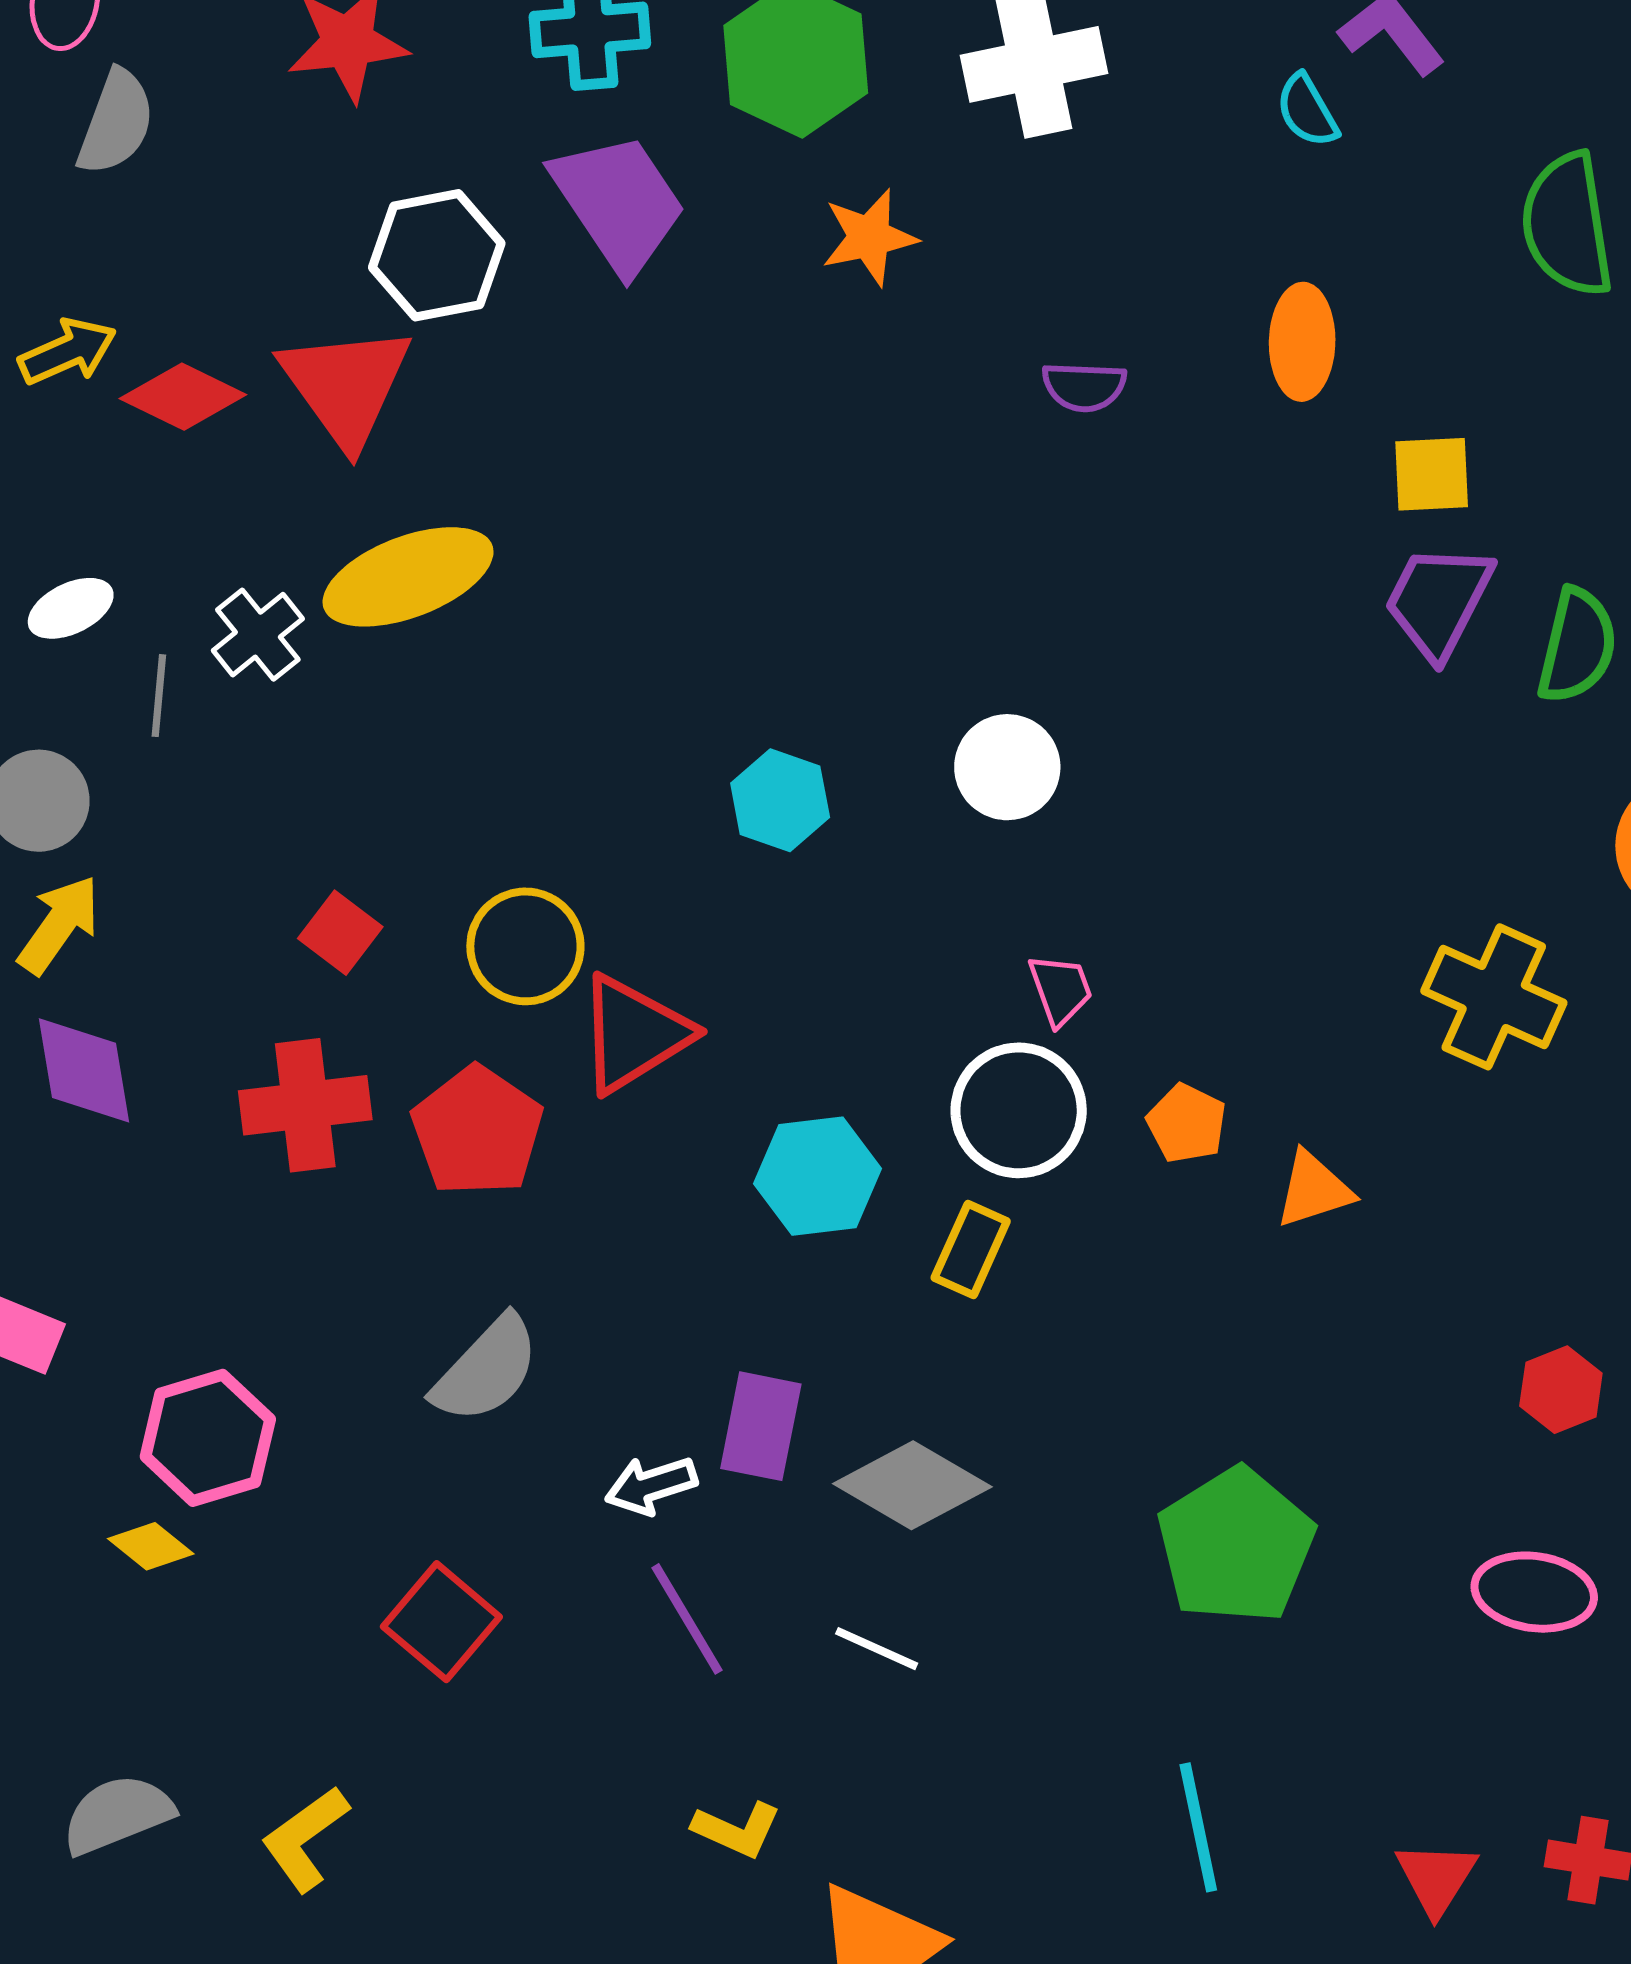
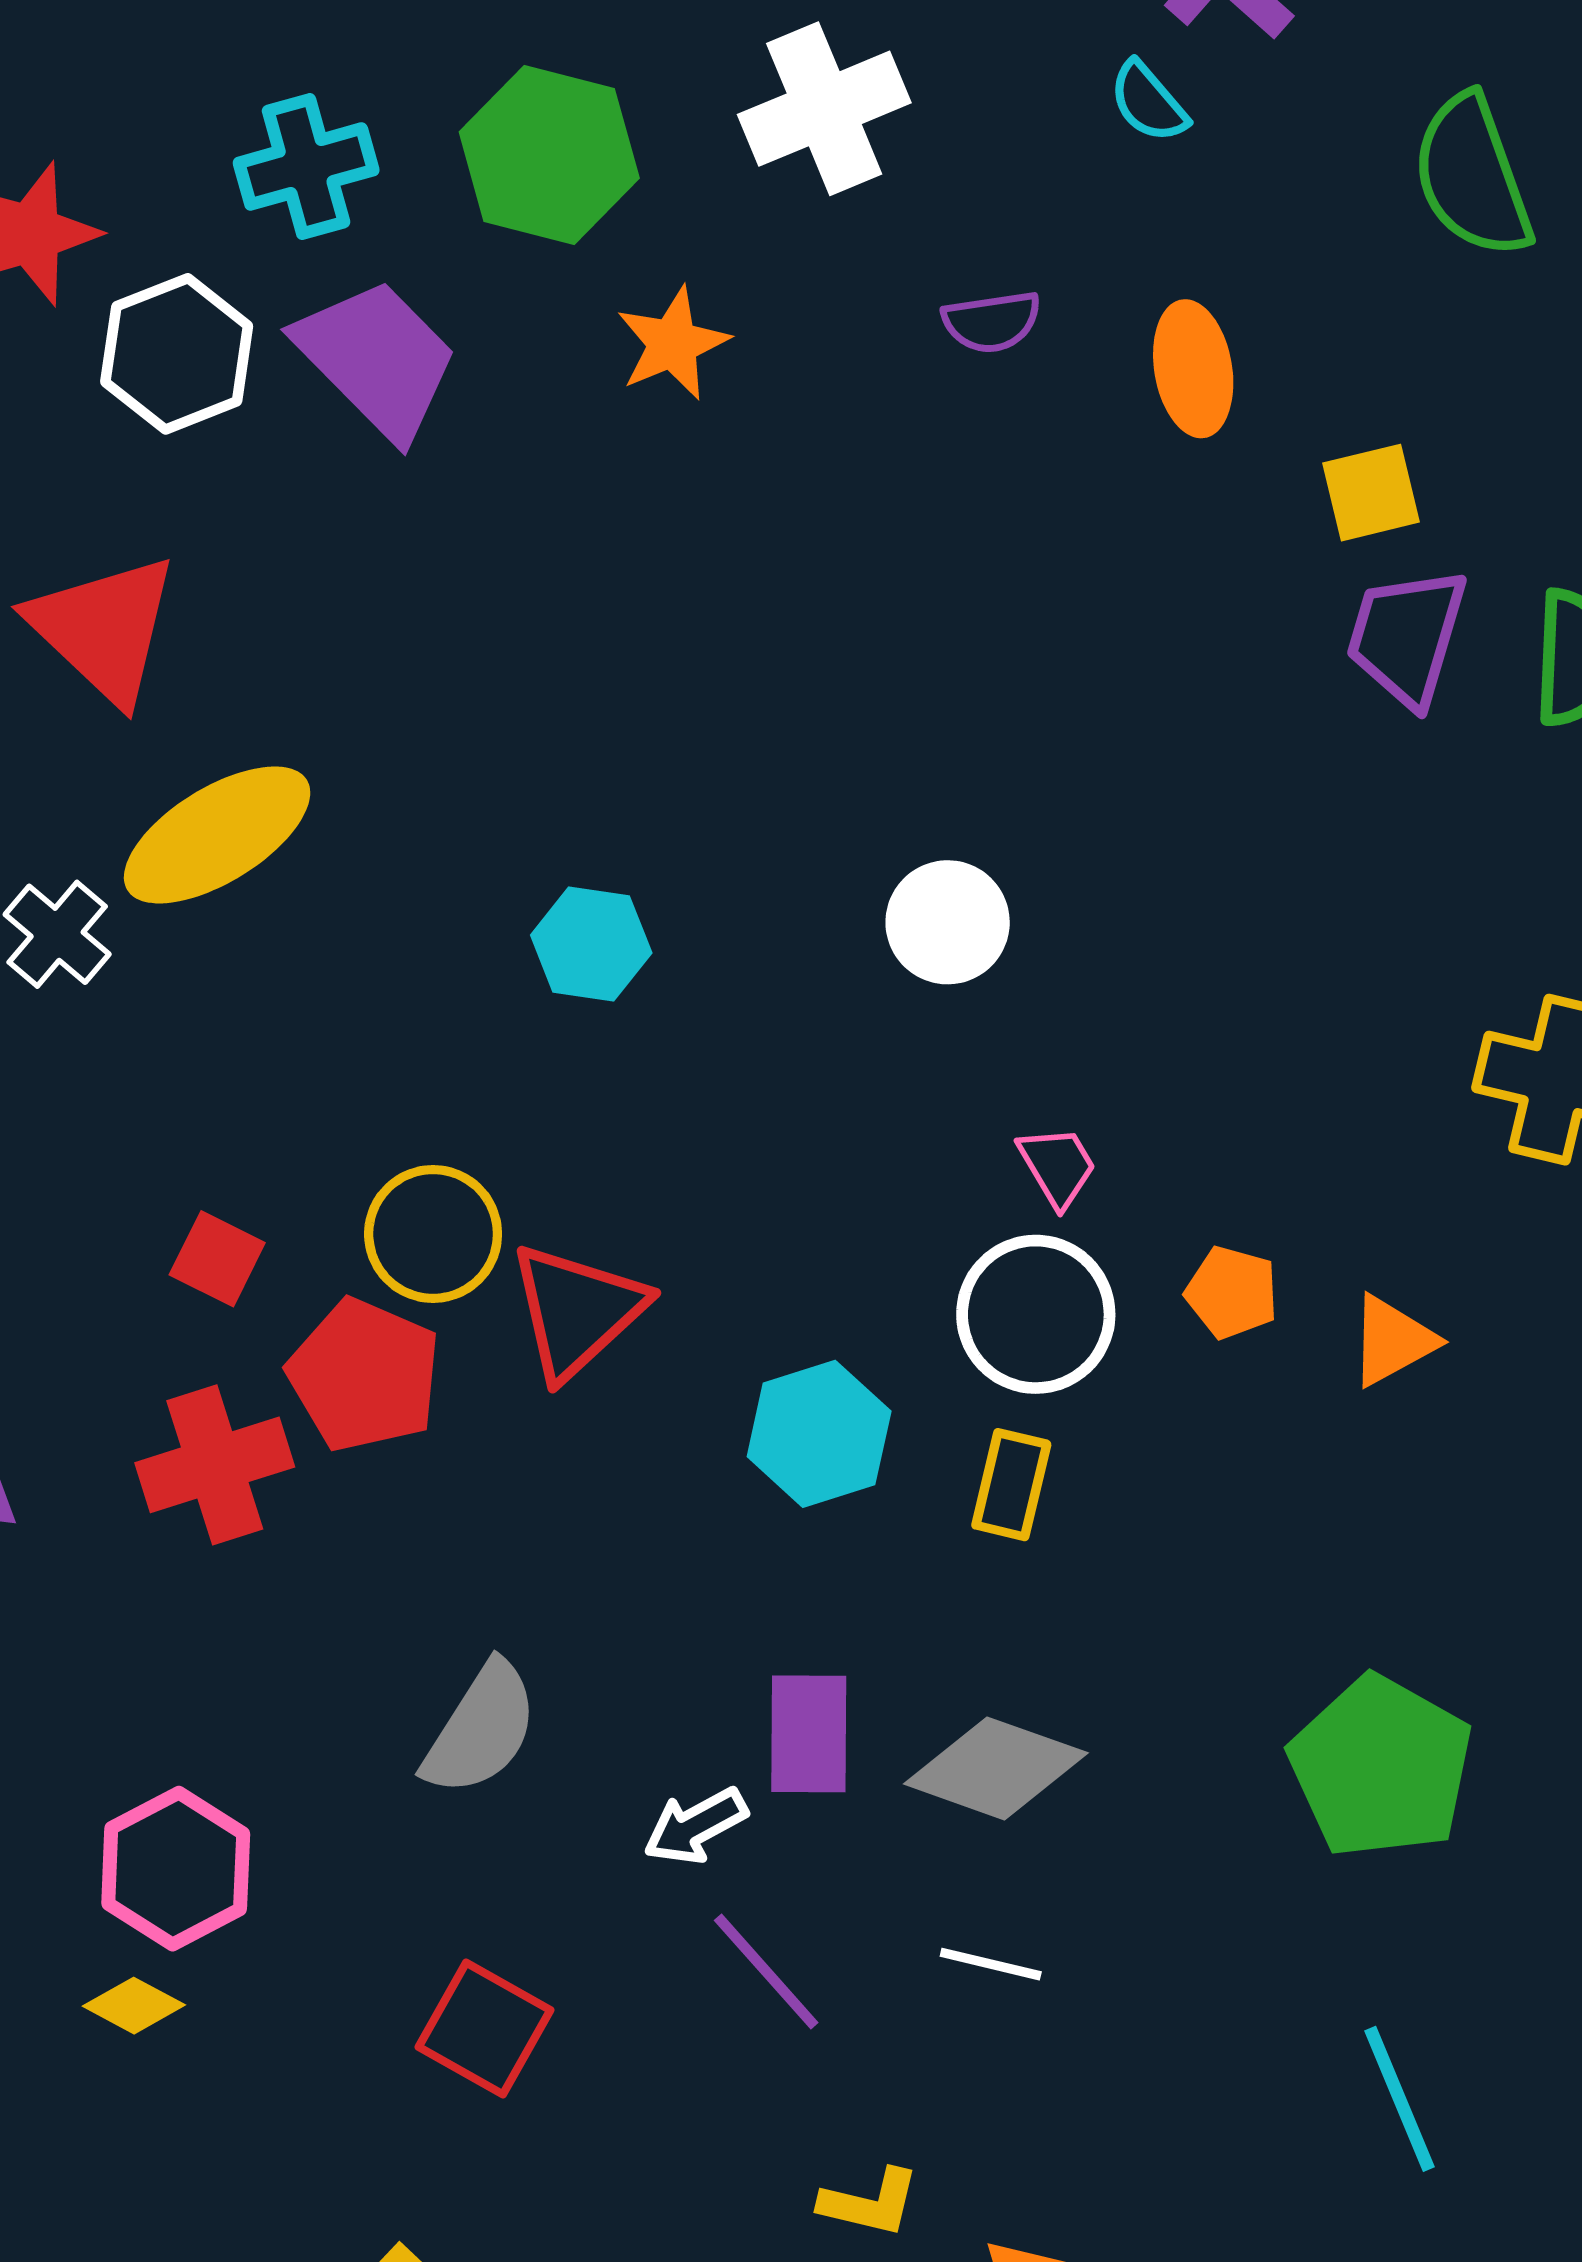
white hexagon: (437, 255) -> (177, 354), moved
purple semicircle: (1084, 387) -> (992, 322), moved
cyan hexagon: (780, 800) -> (591, 944), moved
red pentagon: (477, 1131) -> (364, 1375), moved

